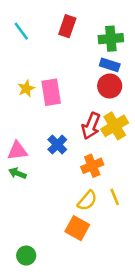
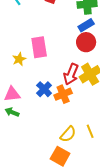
blue rectangle: (110, 65) -> (86, 25), turned -49
yellow star: (26, 88) -> (19, 59), moved
orange cross: (92, 166) -> (63, 94), moved

